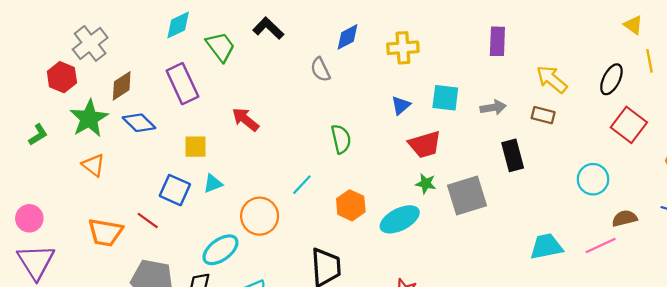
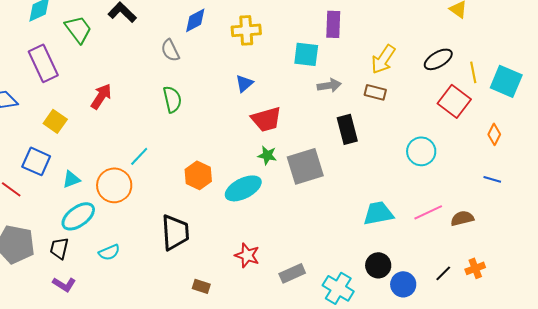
yellow line: (649, 61) -> (473, 72), moved
yellow arrow: (552, 79) -> (383, 59), turned -96
black ellipse: (611, 79) -> (438, 59), turned 32
cyan square: (445, 98) -> (306, 54), moved
red arrow: (245, 119) -> (101, 96), turned 84
green semicircle: (341, 139) -> (172, 99), moved
yellow square: (196, 147) -> (55, 121), turned 35
cyan triangle: (213, 184) -> (71, 179), moved
cyan line: (302, 185) -> (139, 156), moved
brown semicircle: (625, 218) -> (462, 218), moved

